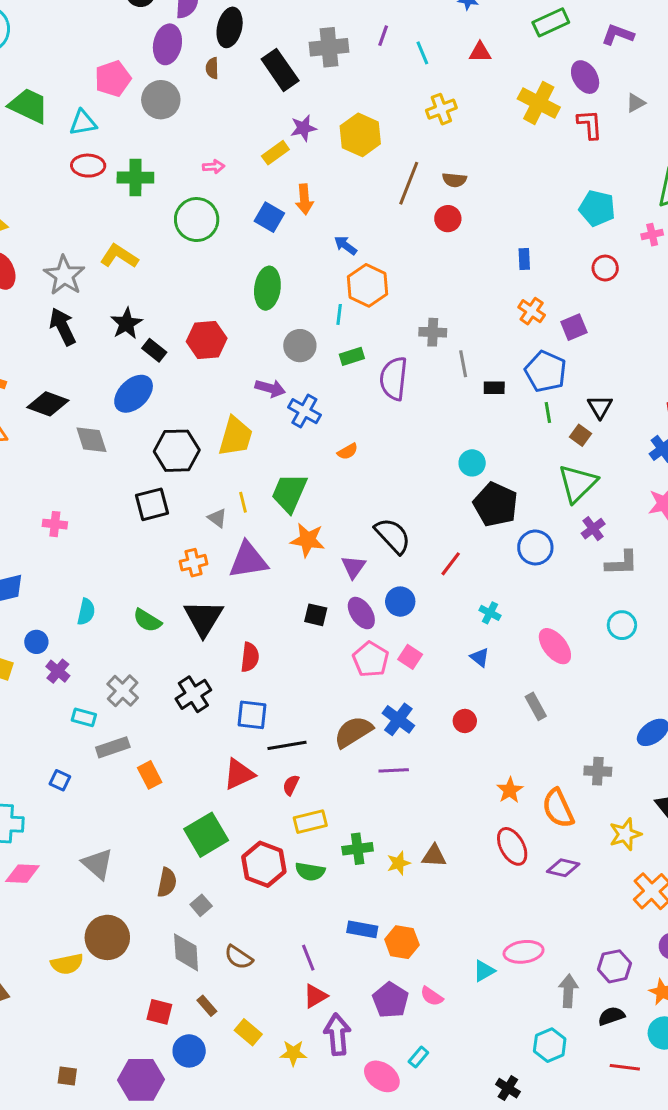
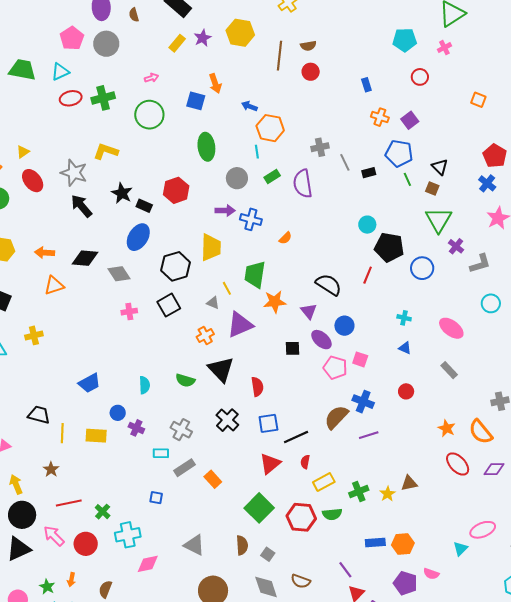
yellow rectangle: (275, 153) -> (177, 43), moved
pink cross: (55, 524) -> (129, 312), moved
red line: (451, 564) -> (368, 275), moved

